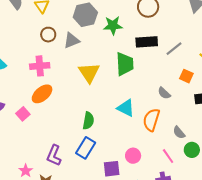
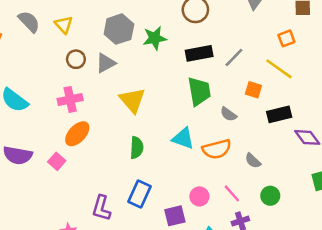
green trapezoid: (125, 64) -> (199, 91), moved
orange semicircle: (151, 120) -> (217, 149), turned -115
green semicircle: (88, 121) -> (137, 148), moved
green circle: (192, 150) -> (270, 196), moved
pink line: (168, 156) -> (232, 193), moved

